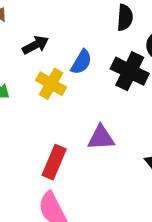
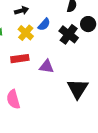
red rectangle: (54, 162) -> (20, 59), moved, turned 48

